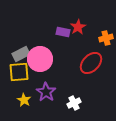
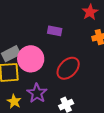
red star: (78, 27) -> (90, 12), moved
red ellipse: (91, 63) -> (68, 68), moved

